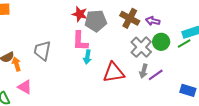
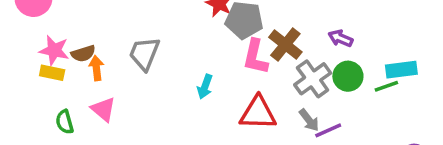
brown cross: (130, 18) -> (285, 45), moved
pink L-shape: (80, 41) -> (255, 57), moved
cyan arrow: (87, 57) -> (205, 87), moved
gray arrow: (144, 71) -> (309, 120), turned -64

